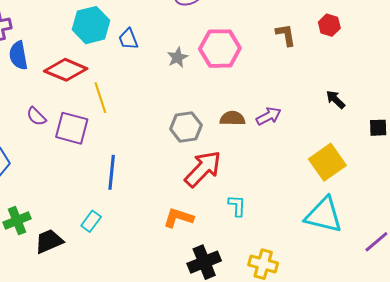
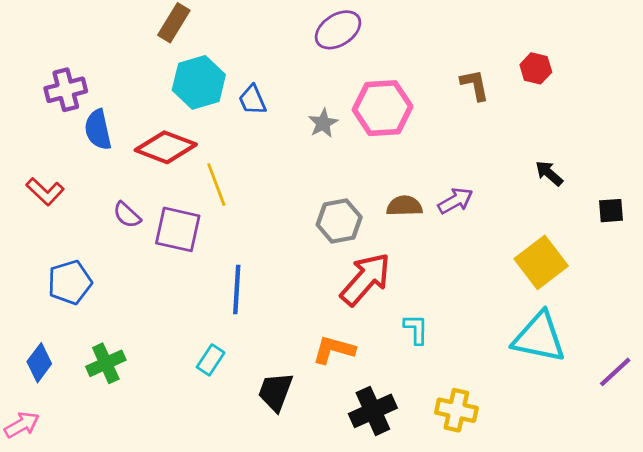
black trapezoid: (49, 241) -> (275, 392), moved, turned -44

